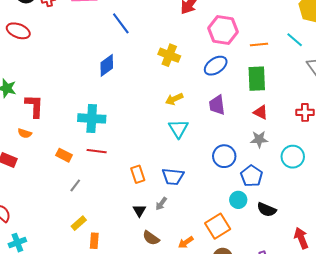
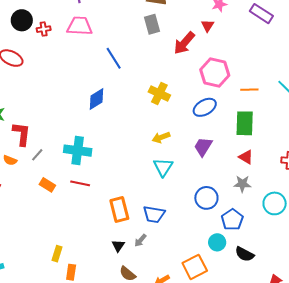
purple trapezoid: (217, 105) -> (203, 147), turned 35
orange rectangle: (138, 174) -> (119, 209), size x1.4
gray line: (75, 185) -> (37, 155), moved
yellow rectangle: (79, 223) -> (57, 254), turned -35

